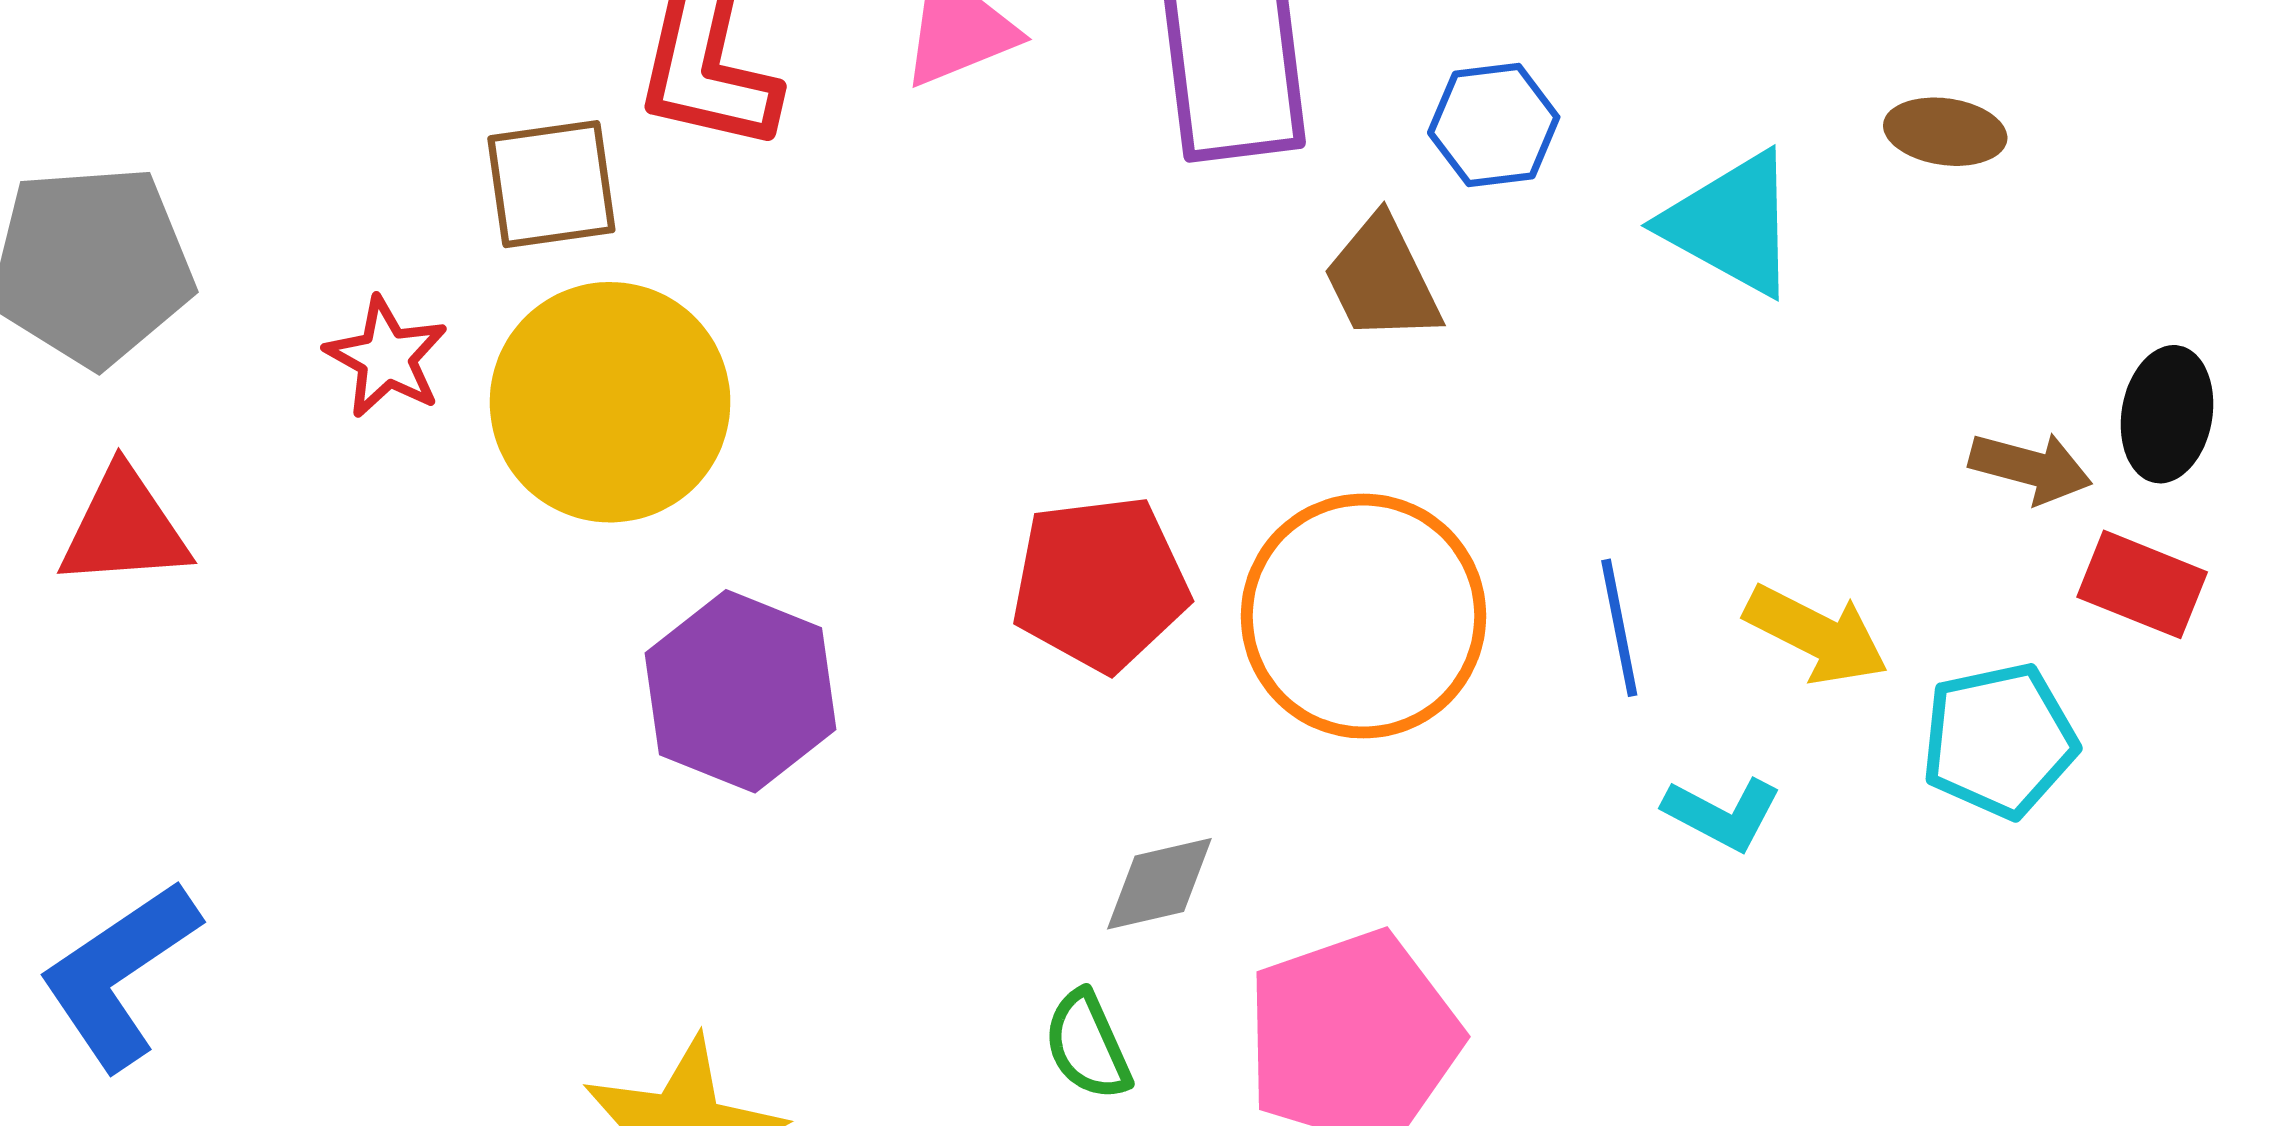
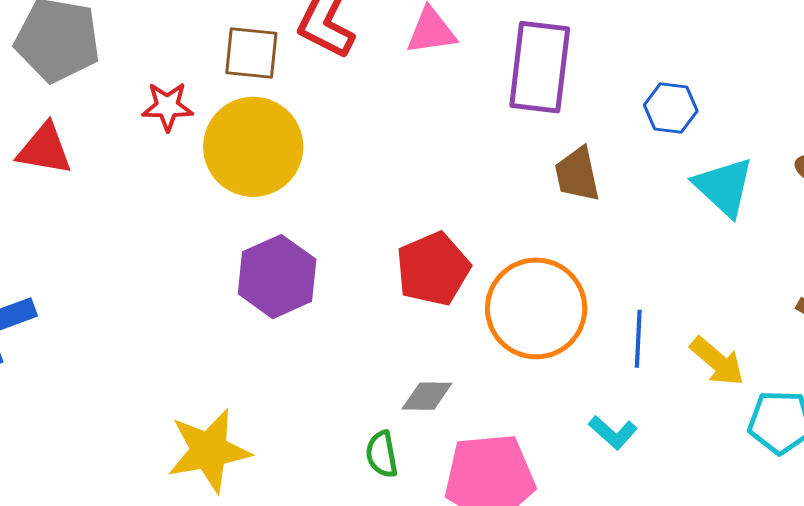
blue hexagon: (1494, 125) -> (671, 108), moved
red star: (386, 357) -> (167, 106), turned 30
red pentagon: (1100, 583) -> (433, 269), turned -30
cyan L-shape: (1722, 814) -> (613, 432), moved

